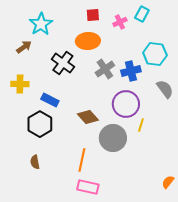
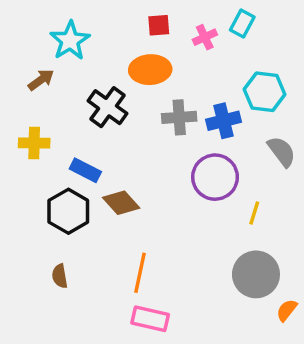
gray cross: (105, 69) -> (179, 117), turned 30
brown diamond: (88, 117) -> (121, 203), moved
yellow line: (141, 125) -> (254, 213), moved
gray circle: (113, 138) -> (256, 274), moved

